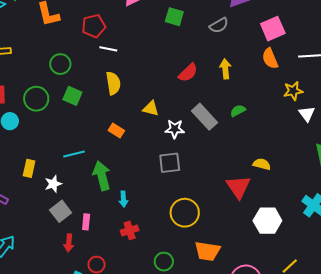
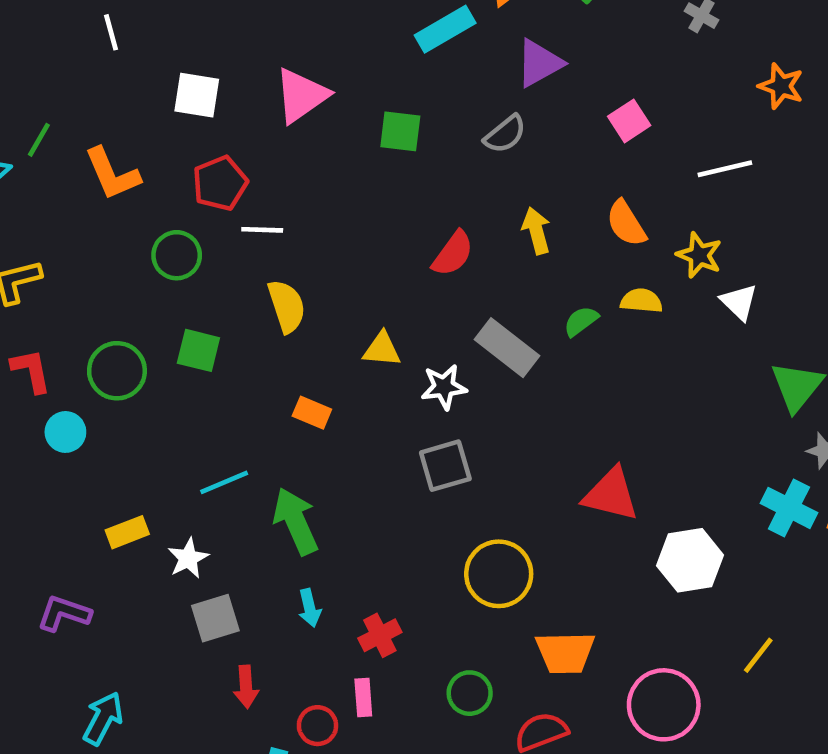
pink square: (273, 29) -> (629, 121), size x0.7
orange semicircle: (270, 58) -> (626, 223), moved
green circle: (60, 64) -> (177, 255), moved
yellow star: (293, 91) -> (699, 255), turned -30
yellow semicircle: (262, 164) -> (641, 301), moved
yellow rectangle: (29, 168) -> (127, 532), turned 66
red triangle: (238, 187) -> (611, 494), turned -32
cyan arrow: (123, 199) -> (310, 608), moved
gray square: (61, 211) -> (215, 618), turned 30
pink rectangle: (86, 222) -> (363, 697), moved

